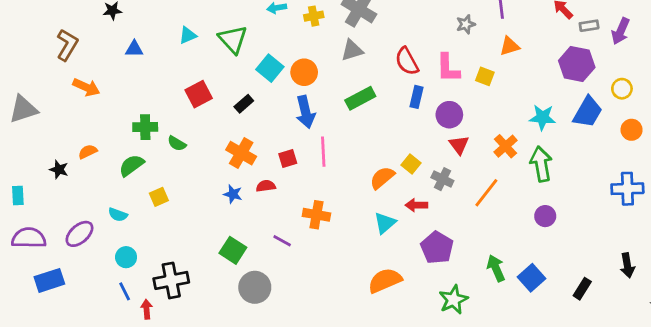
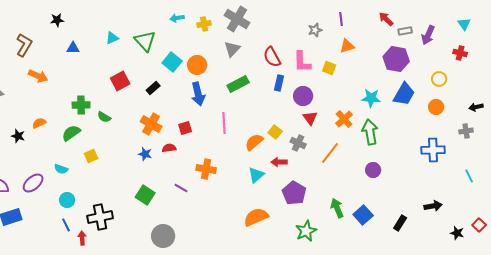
gray triangle: (352, 50) -> (232, 49), turned -30
yellow circle: (622, 89) -> (439, 79), moved
pink line: (323, 152) -> (224, 123), moved
black arrow: (627, 265) -> (433, 206), turned -90
gray circle: (255, 287) -> (163, 236), moved

